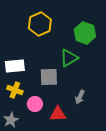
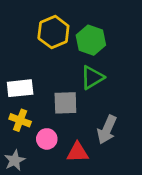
green hexagon: (85, 33) -> (91, 40), moved
gray arrow: (80, 97) -> (107, 130), size x1.5

